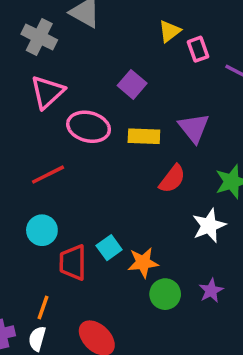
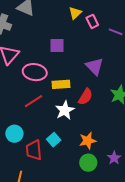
purple square: (132, 84) -> (57, 45), turned -35
yellow rectangle: (144, 136) -> (61, 84), moved
red line: (48, 175) -> (34, 101), moved
white star: (209, 226) -> (65, 110), moved
orange star: (143, 263) -> (88, 141), moved

